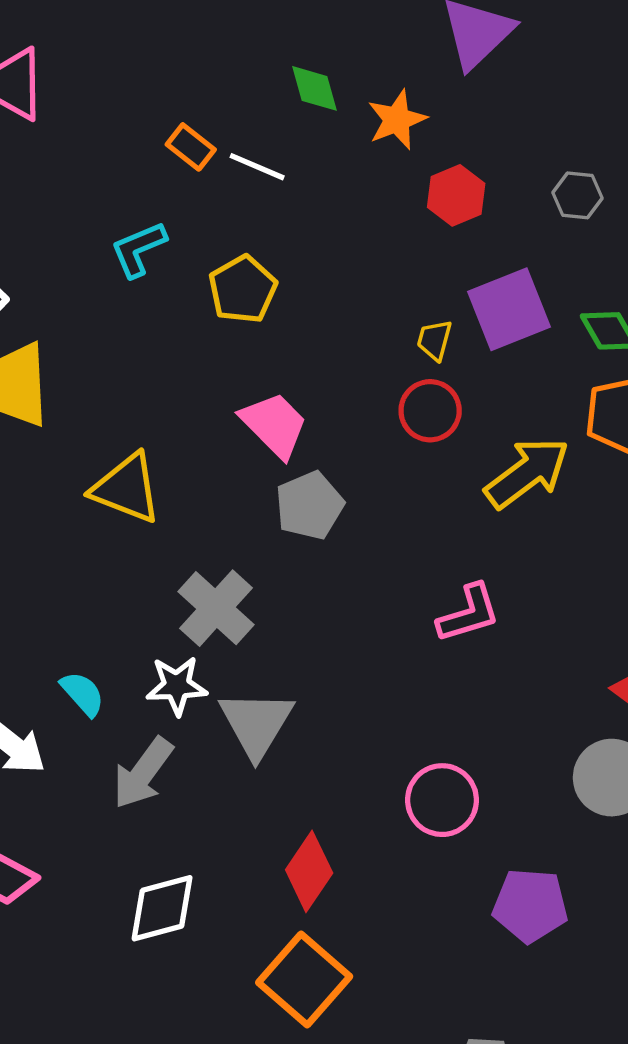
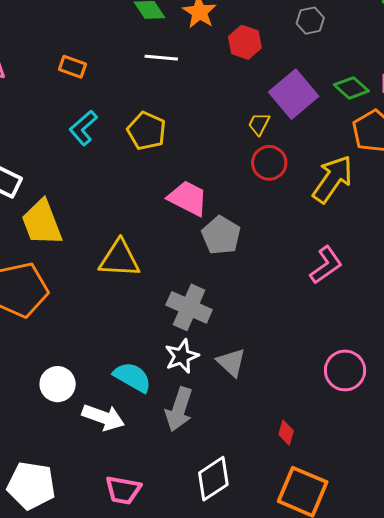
orange rectangle: (191, 147) -> (73, 67), moved
white line: (257, 167) -> (161, 58), moved
yellow trapezoid: (434, 340) -> (259, 124), turned 30
cyan semicircle: (83, 694) -> (132, 377), size x1.4
gray triangle: (256, 724) -> (231, 362), size x0.7
red diamond: (309, 871) -> (286, 433), size x0.6

